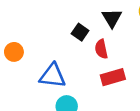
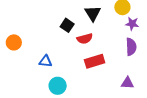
red semicircle: (101, 49) -> (85, 39), turned -91
blue triangle: (53, 76) -> (46, 61), size x0.6

